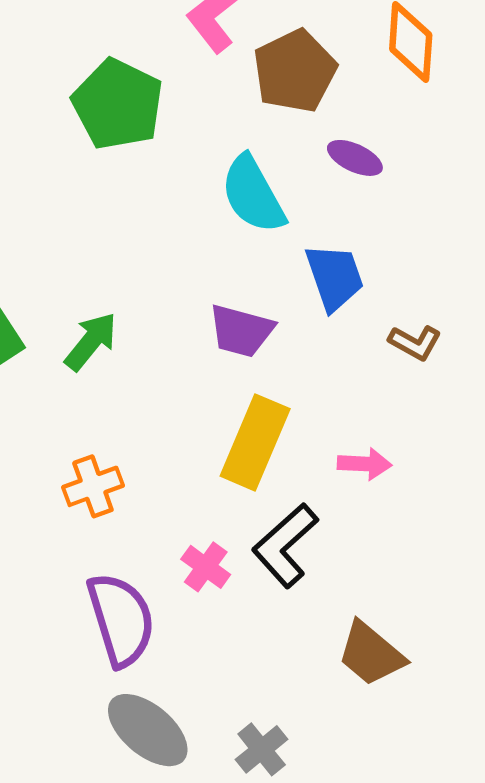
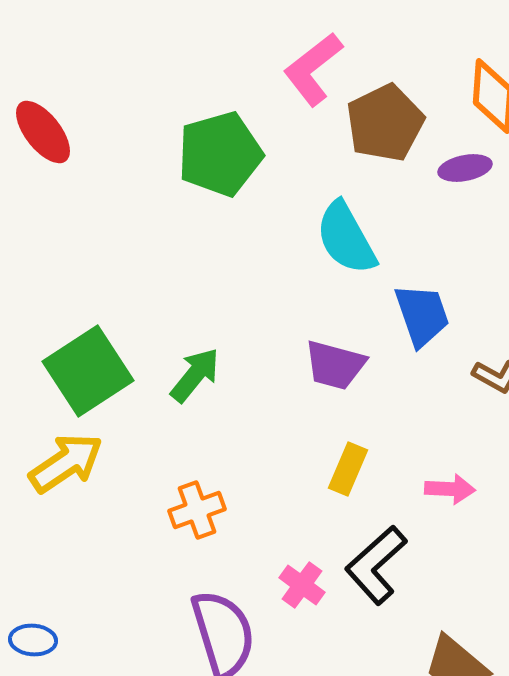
green pentagon: (118, 104) -> (220, 154), turned 30
purple ellipse: (355, 158) -> (465, 168), moved, turned -36
yellow rectangle: (255, 442) -> (348, 469), size x0.6

